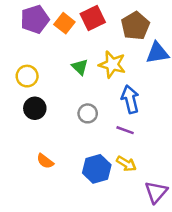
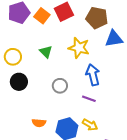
brown pentagon: (135, 26) -> (97, 18), turned -30
green triangle: (80, 67) -> (46, 52), moved
orange semicircle: (45, 161) -> (39, 123), moved, turned -32

